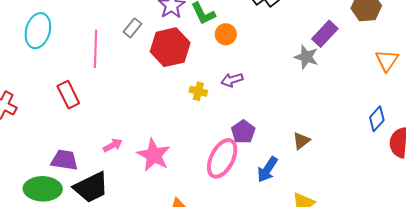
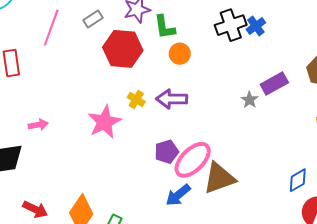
gray star: (306, 57) -> (250, 100), size x0.7
purple arrow: (232, 80) -> (172, 99), size x1.4
brown triangle: (301, 141) -> (219, 178), size x1.8
pink star: (154, 155) -> (104, 122), moved
pink ellipse: (222, 158) -> (193, 160), moved

